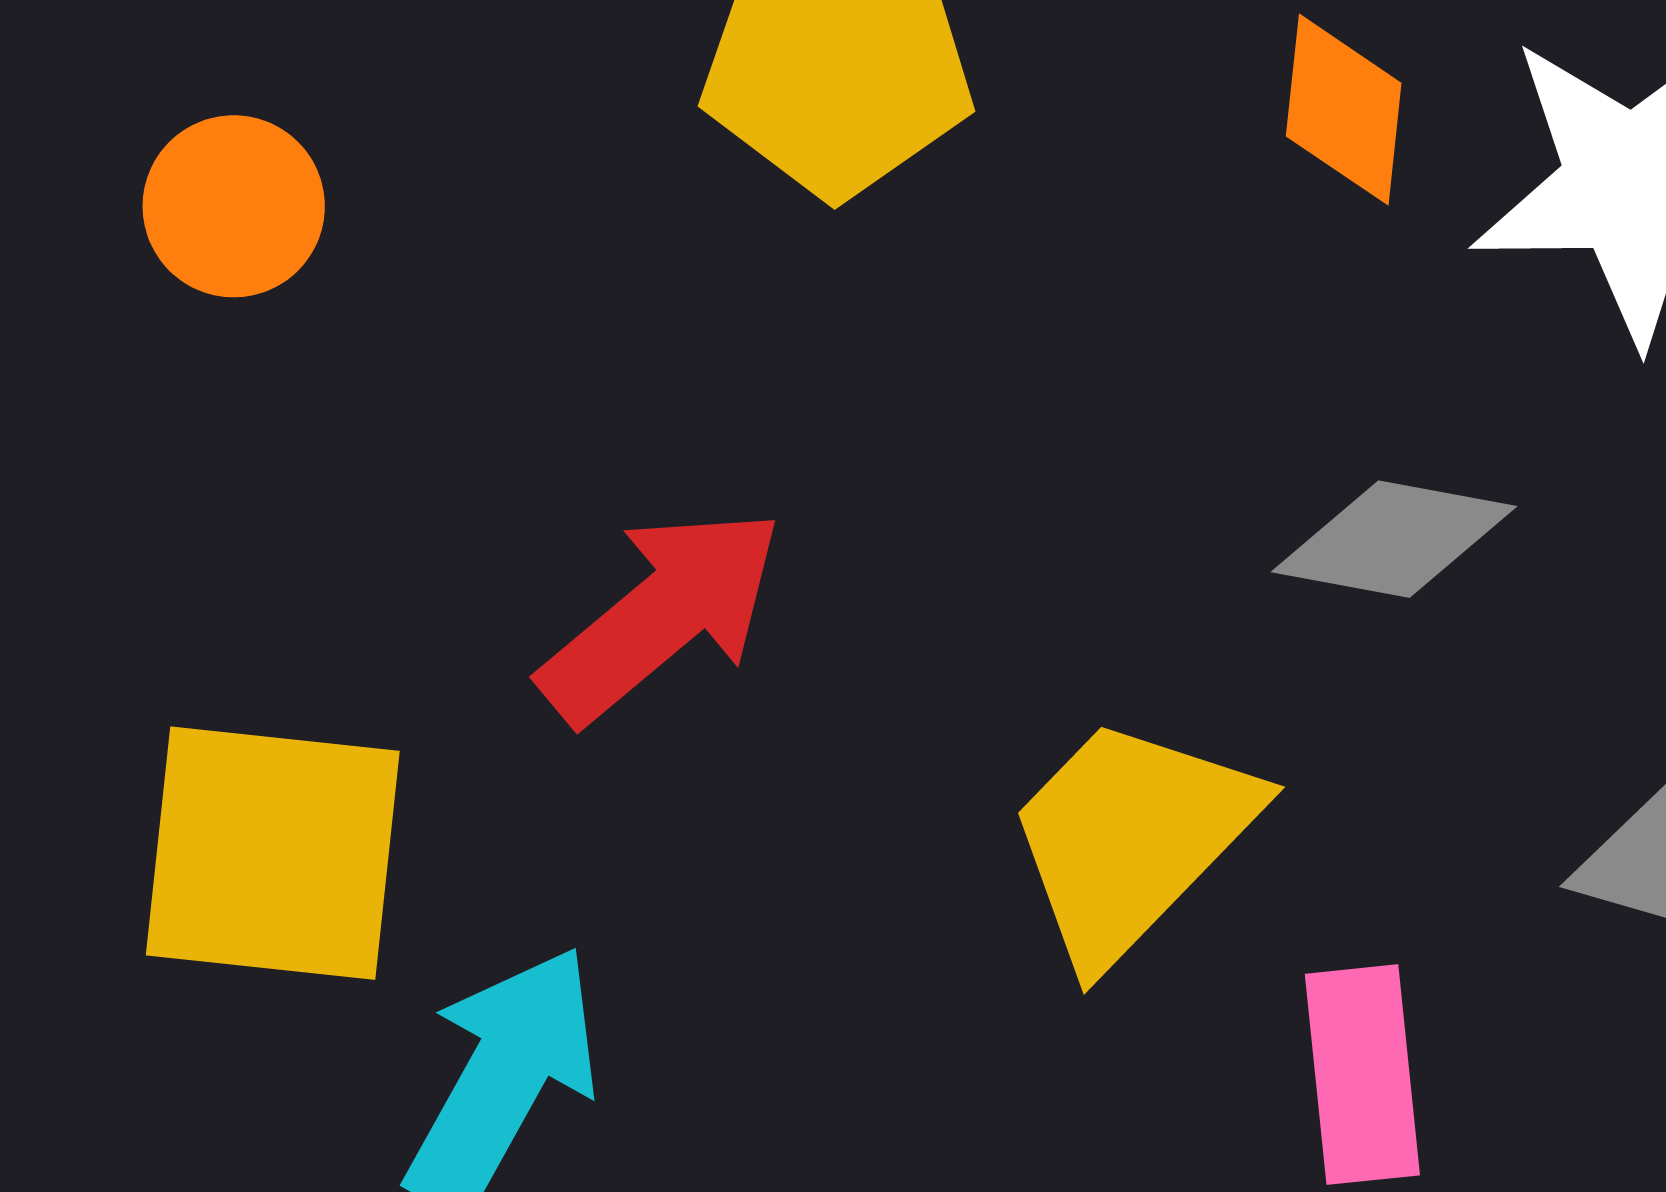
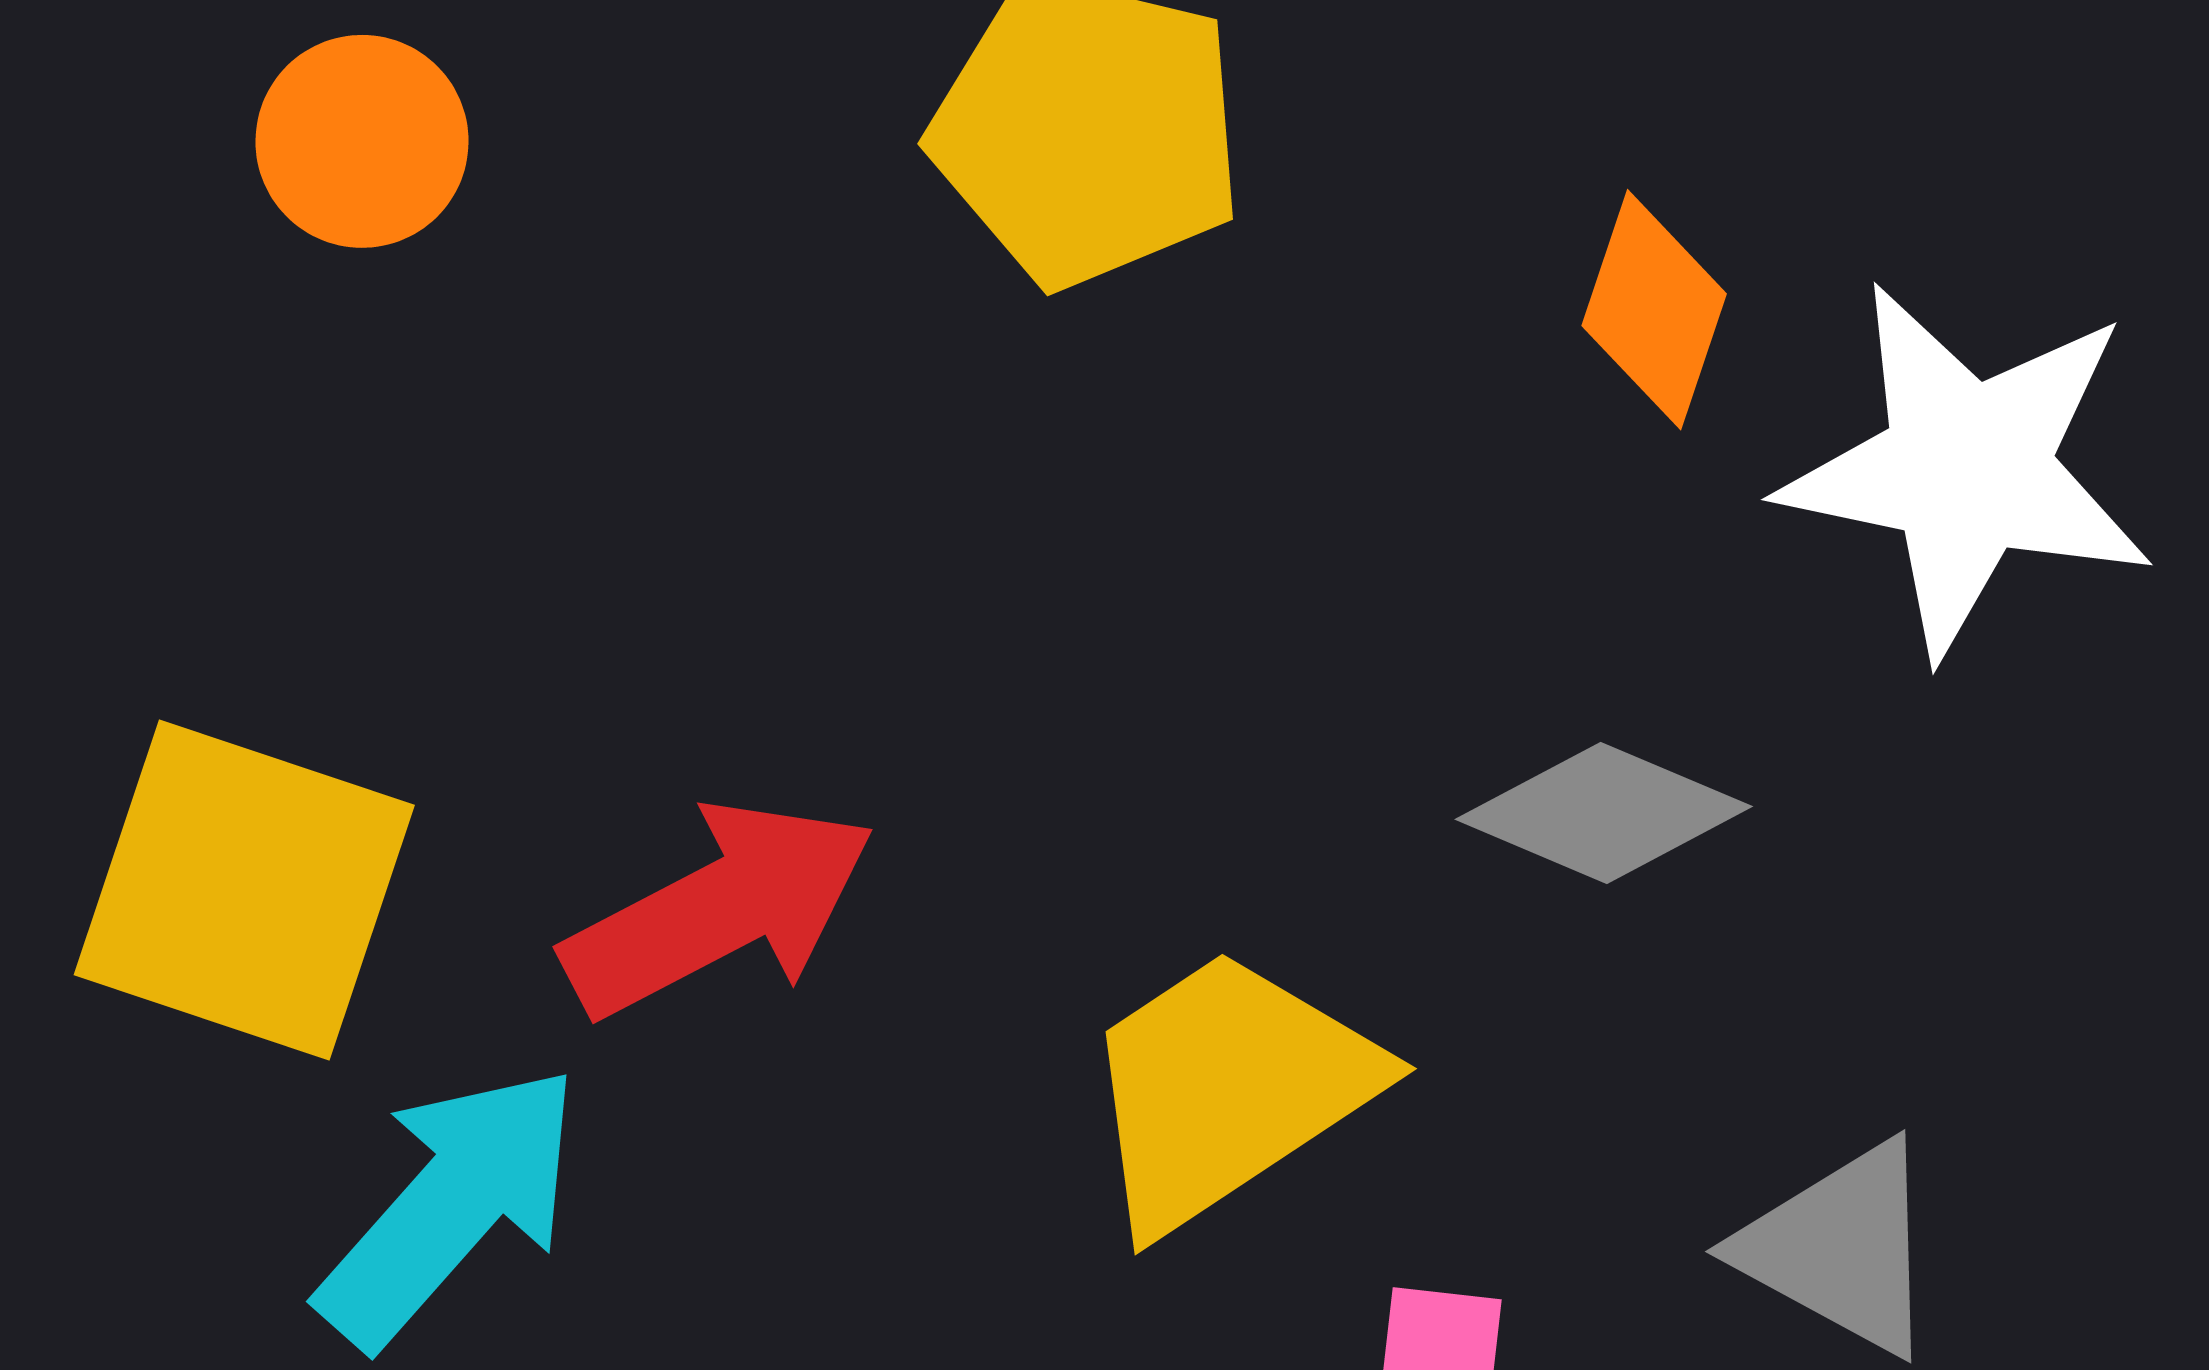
red arrow: (661, 615) -> (719, 909), moved

